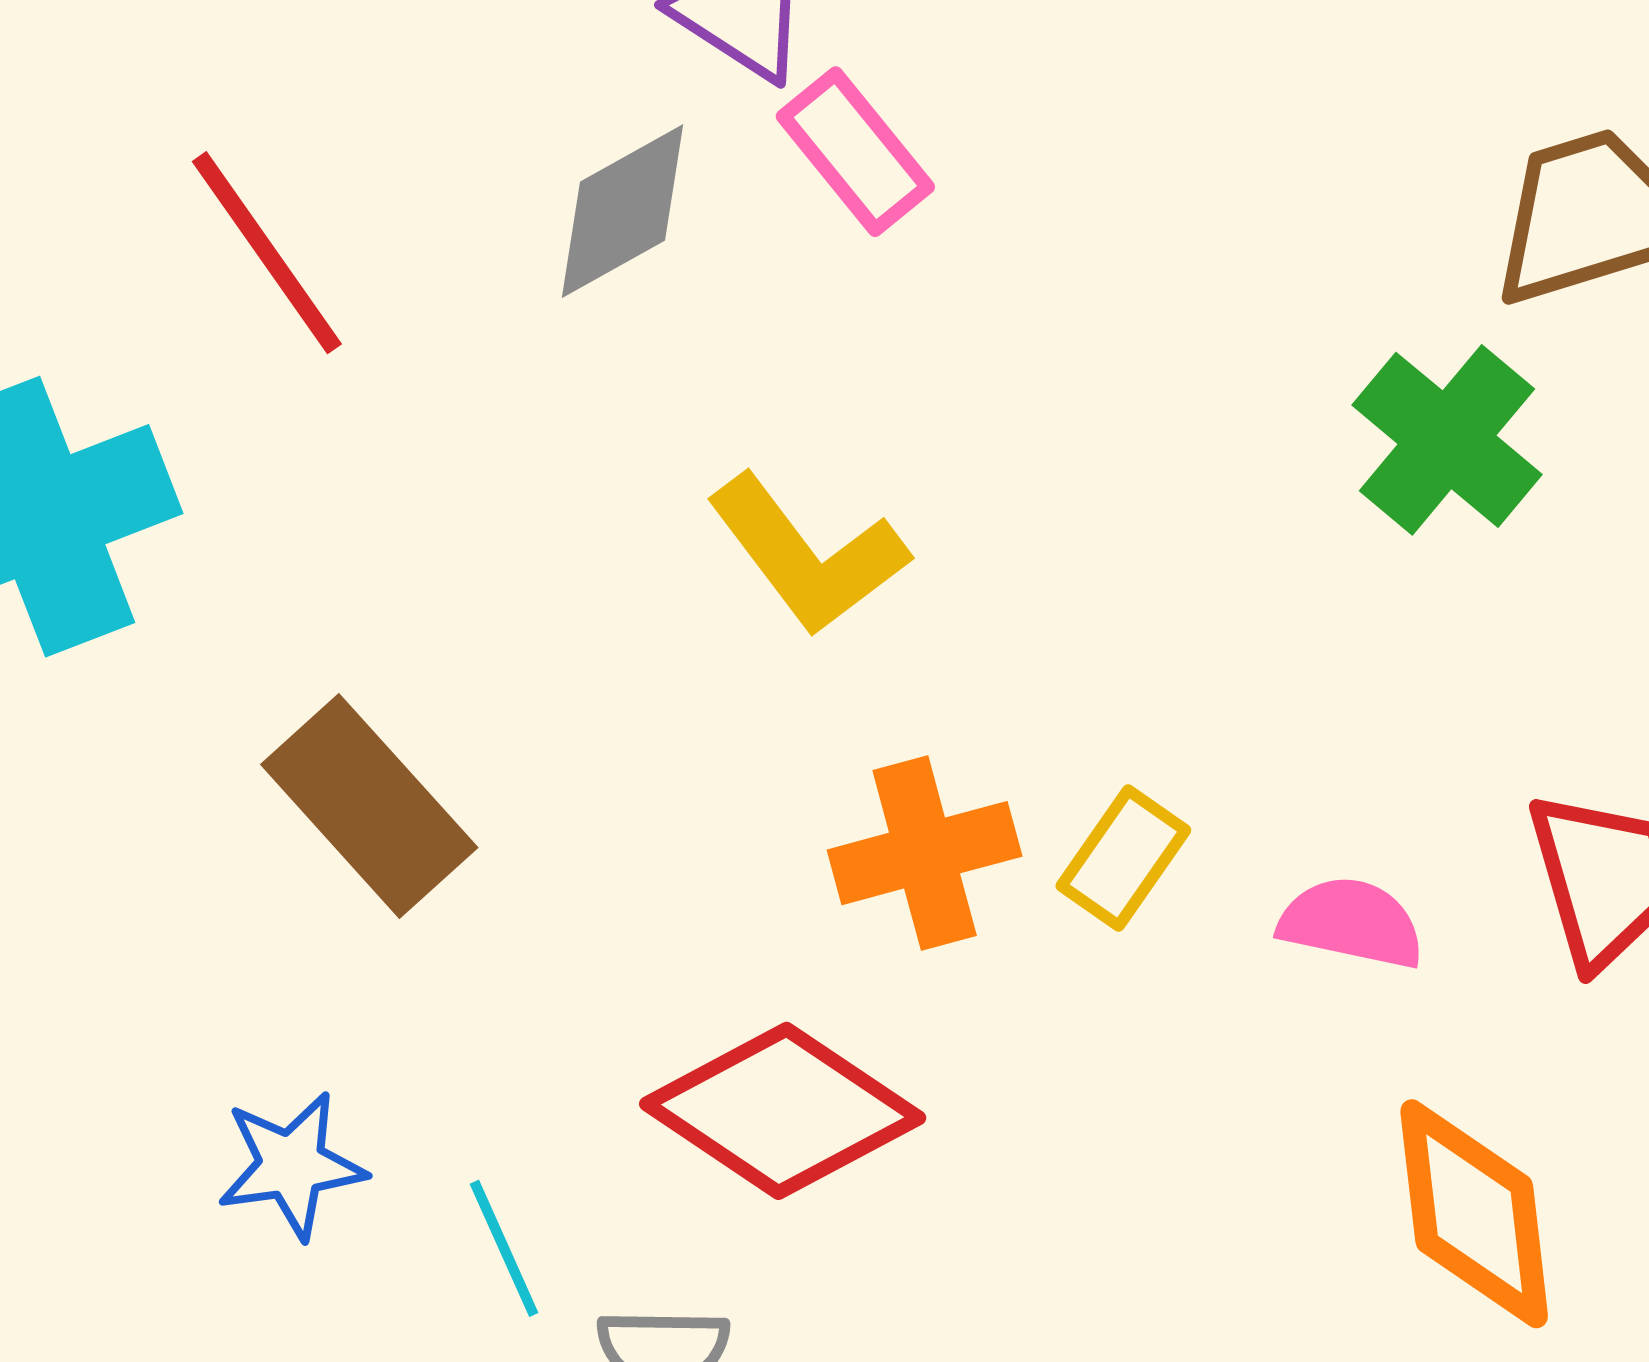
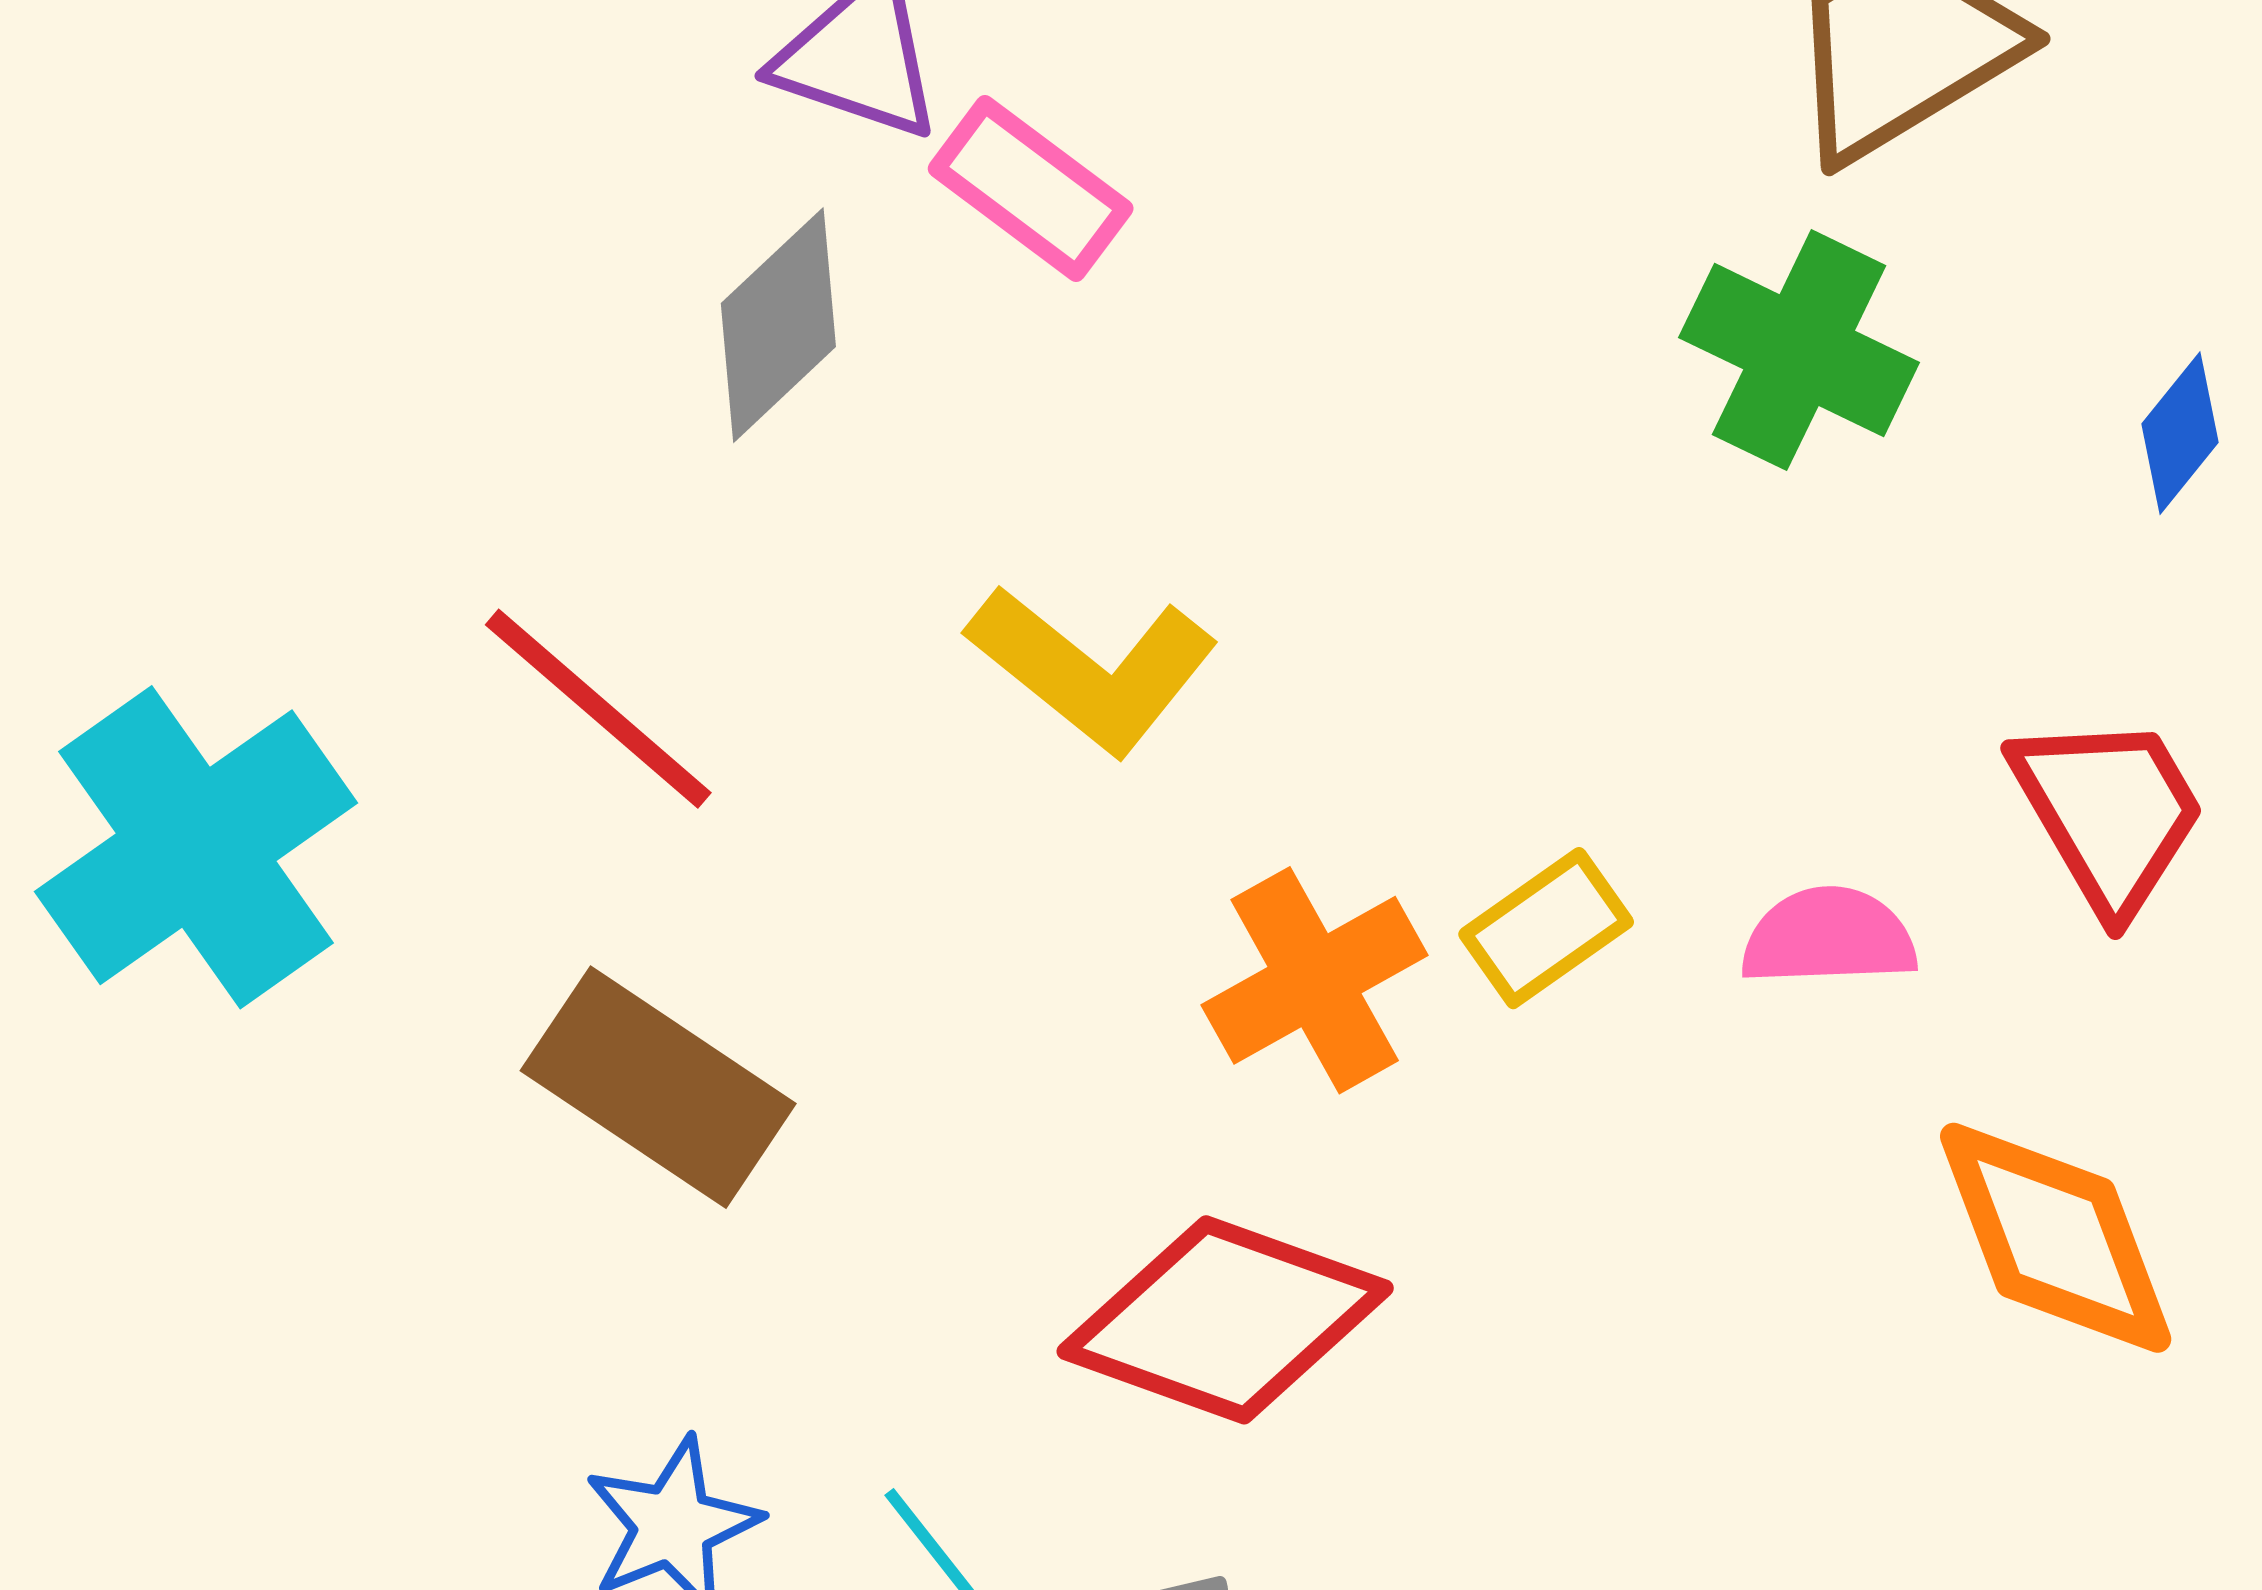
red line: (267, 253) -> (598, 709), moved
yellow rectangle: (1123, 858) -> (1546, 928), turned 34

